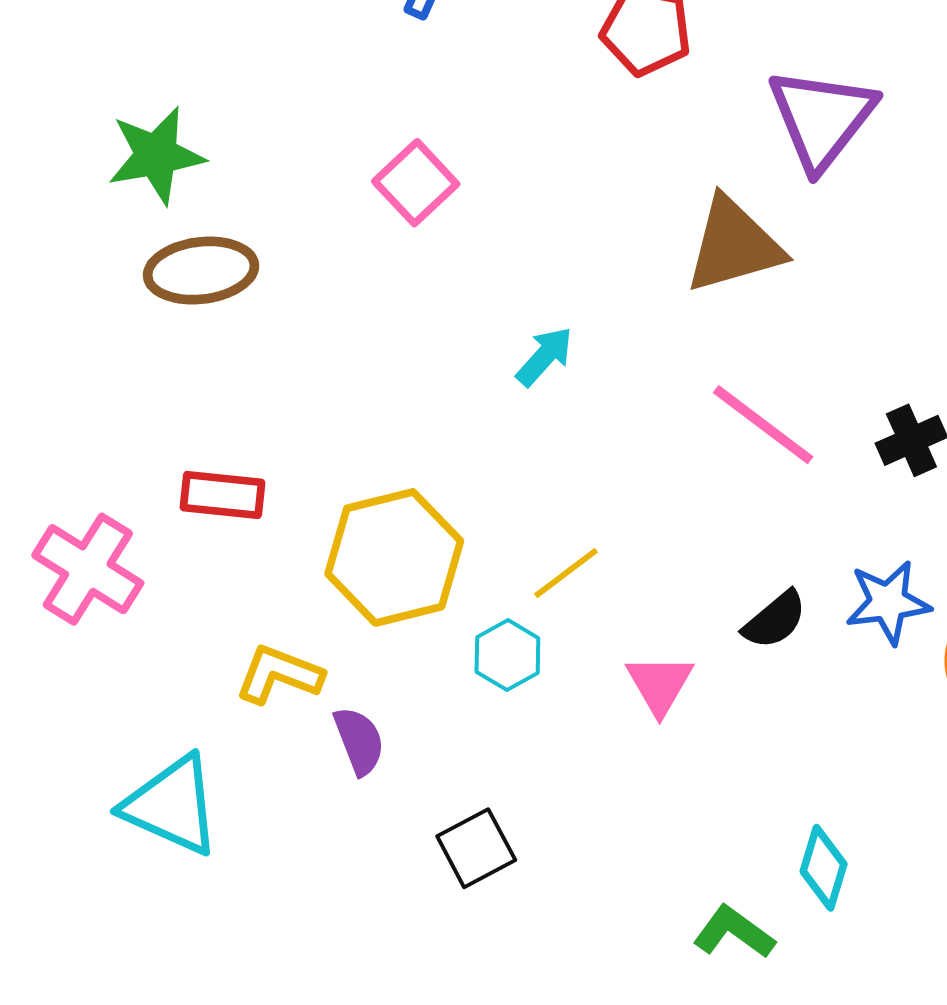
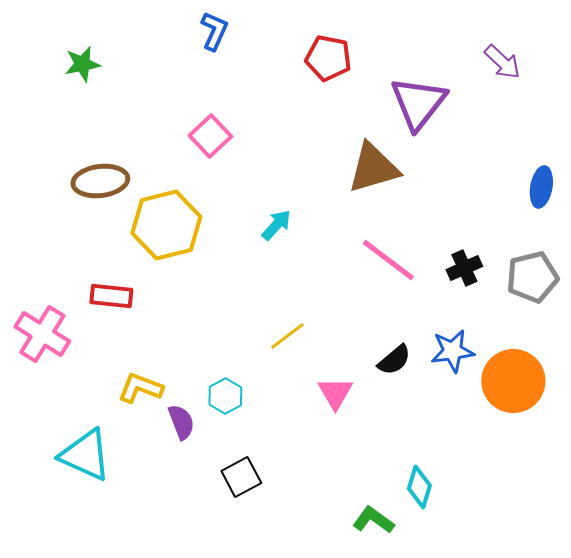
green star: (156, 155) -> (82, 64), moved, size x0.7
yellow hexagon: (394, 557) -> (166, 225), moved
cyan hexagon: (507, 655) -> (225, 396), moved

